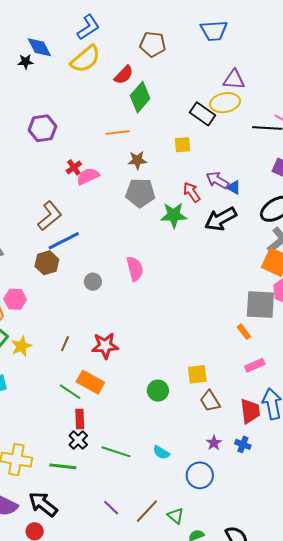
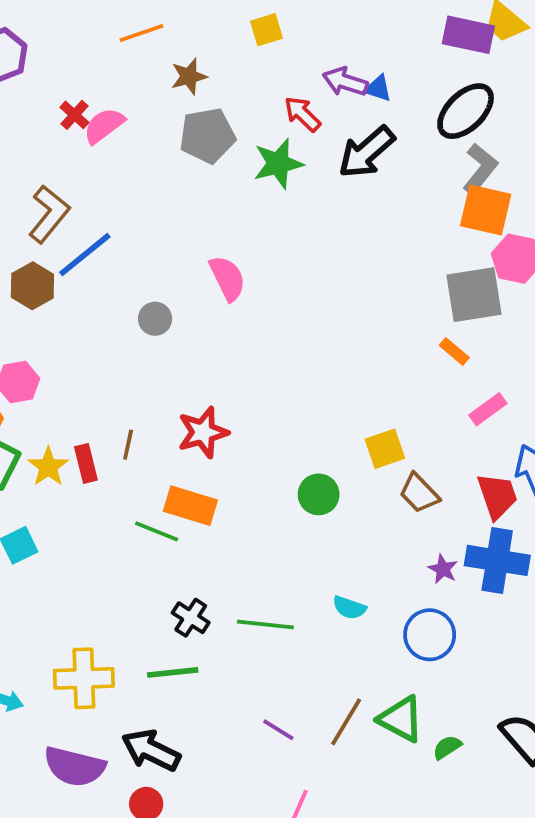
brown hexagon: (47, 263) -> (32, 286), moved
red rectangle: (80, 419) -> (86, 463), moved
blue cross: (243, 444) -> (497, 560), size x2.0
green triangle: (176, 516) -> (401, 719), size x1.5

